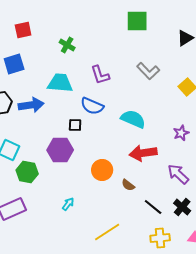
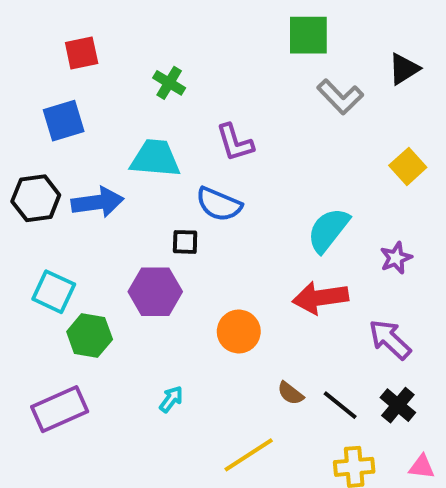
gray L-shape: (148, 71) -> (340, 97), moved
cyan semicircle: (133, 119) -> (328, 230), moved, turned -75
brown semicircle: (128, 185) -> (290, 393), moved

